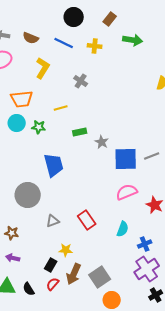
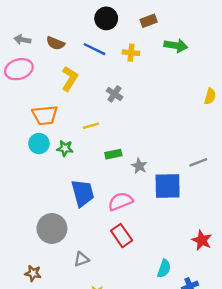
brown rectangle: (110, 19) -> (149, 21), turned 32
gray line: (152, 156) -> (198, 162), moved
pink semicircle: (127, 192) -> (120, 201), moved
red rectangle: (87, 220) -> (122, 236), moved

